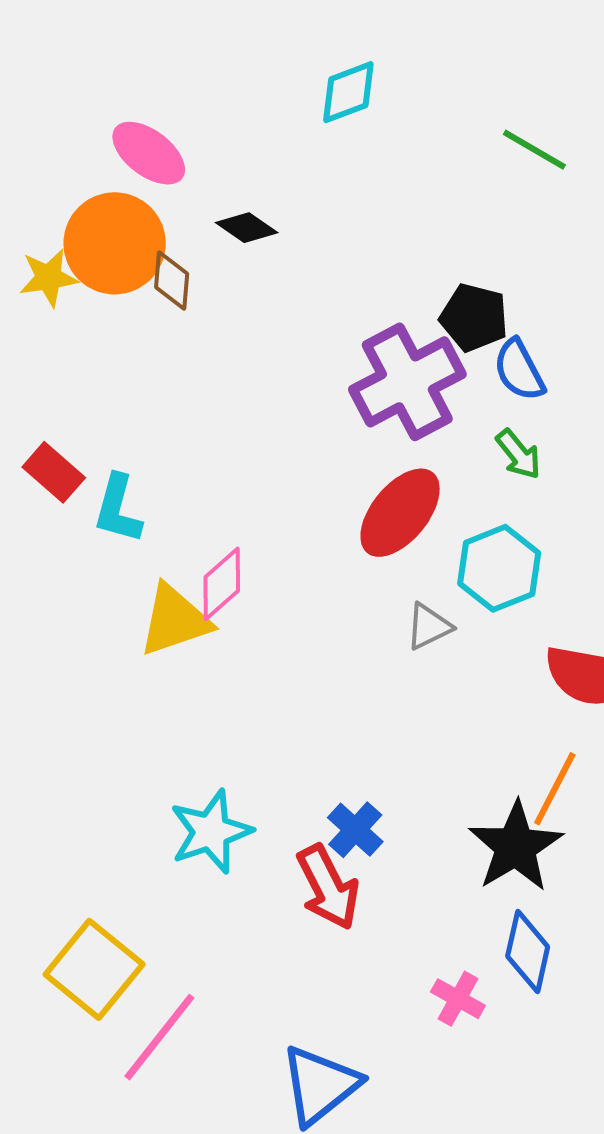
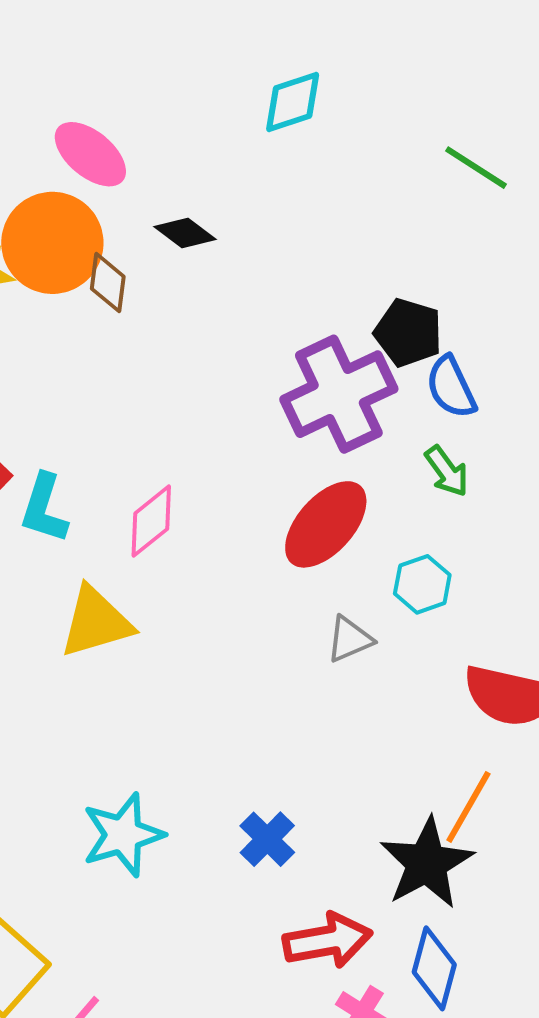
cyan hexagon: (499, 568) -> (422, 584), size x0.7
pink diamond: (222, 584) -> (151, 521), moved
red arrow: (328, 887) -> (327, 941), moved, turned -76

